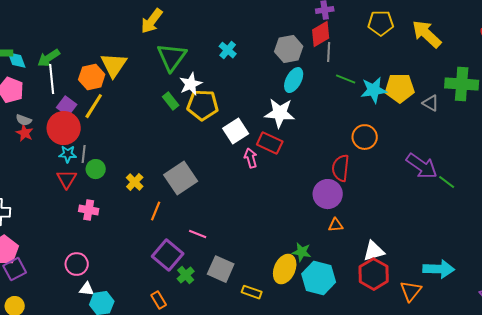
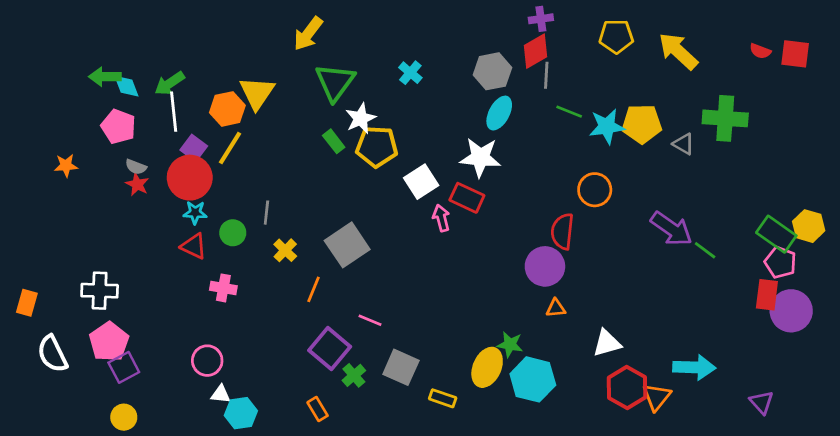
gray line: (84, 154) -> (266, 213), moved
red triangle: (67, 179) -> (194, 246), turned -35
red hexagon: (374, 274) -> (627, 388), moved

